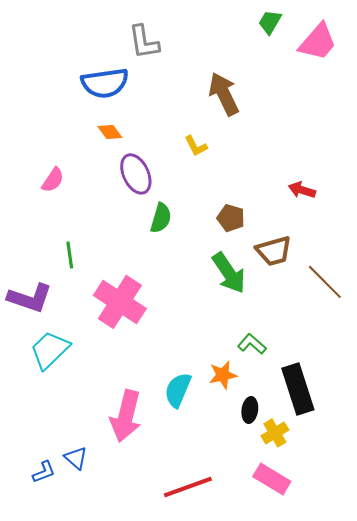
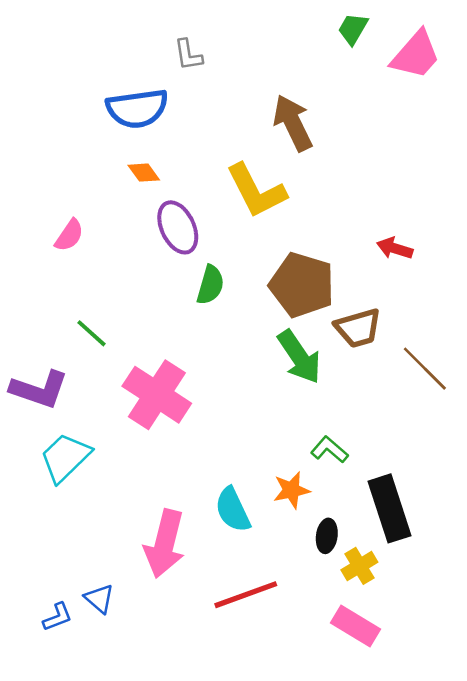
gray L-shape: (144, 42) -> (188, 55), size x0.7
yellow L-shape: (196, 146) -> (256, 191), size x2.0
brown pentagon: (231, 218) -> (302, 285), size x1.8
green line: (70, 255) -> (91, 333), turned -40
cyan semicircle: (178, 390) -> (233, 510), turned -48
red line: (188, 487) -> (246, 595), moved

